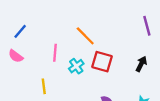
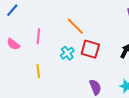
blue line: (20, 31) -> (12, 10), moved
pink line: (55, 53) -> (38, 36), moved

